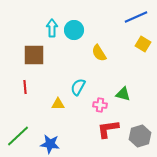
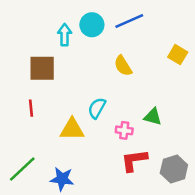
blue line: (136, 17) -> (129, 21), moved
cyan circle: (74, 30) -> (92, 25), moved
yellow triangle: (58, 104) -> (72, 129), size x1.5

